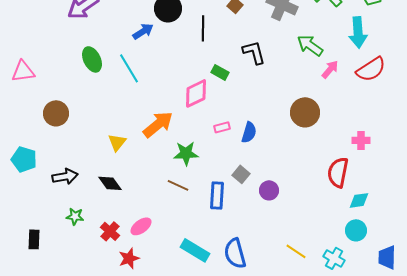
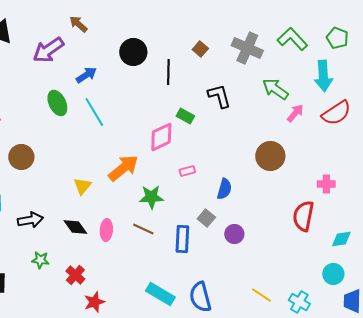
blue arrow: (143, 31) -> (86, 75), moved
blue semicircle: (249, 132) -> (224, 189), moved
cyan diamond: (359, 200) -> (341, 239), moved
pink ellipse: (141, 226) -> (106, 230), moved, turned -50
cyan circle: (356, 230) -> (333, 274), moved

